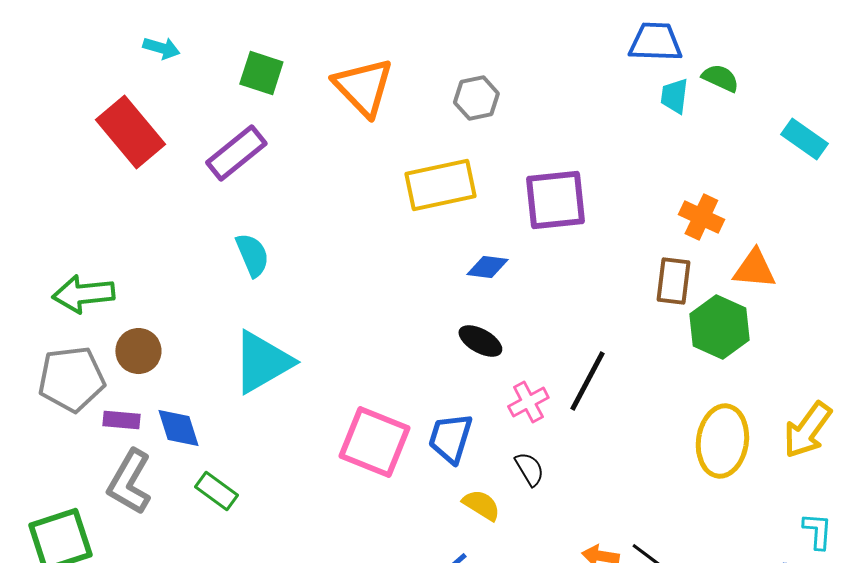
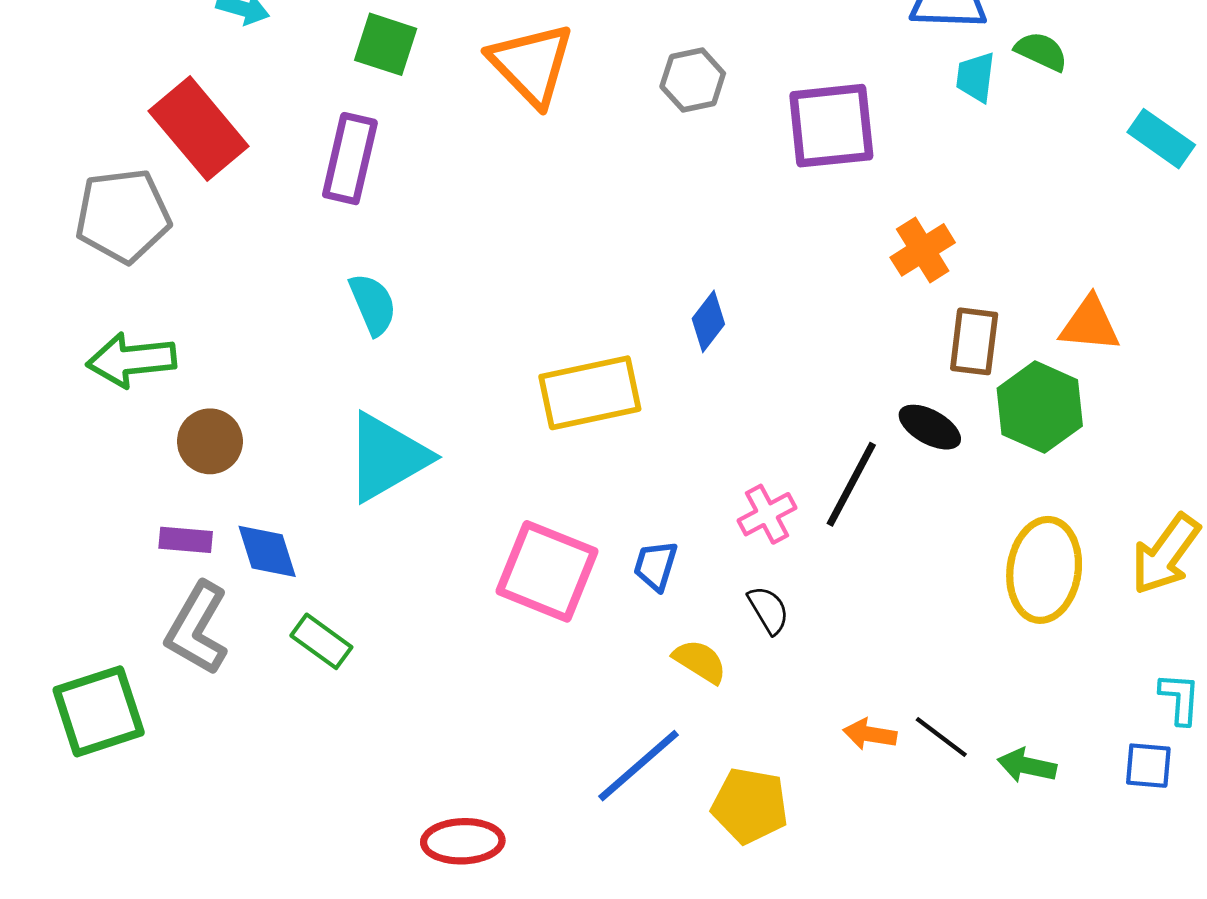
purple rectangle: (236, 153) -> (350, 159), turned -38
yellow rectangle: (440, 185) -> (590, 393), moved
purple square: (555, 200) -> (831, 126), moved
orange cross: (701, 217) -> (923, 250), moved, turned 33
blue diamond: (487, 267) -> (708, 321), turned -60
black ellipse: (480, 341) -> (930, 427), moved
gray pentagon: (71, 379) -> (123, 216), moved
blue trapezoid: (450, 438) -> (656, 566), size x0.7

